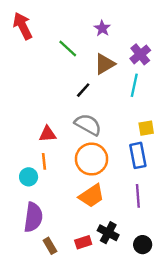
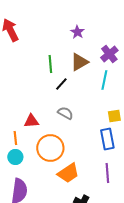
green line: (68, 48) -> (50, 64), moved, turned 42
gray semicircle: (88, 125) -> (65, 113), size x0.7
orange circle: (92, 159) -> (50, 148), moved
orange line: (44, 161) -> (15, 138), moved

